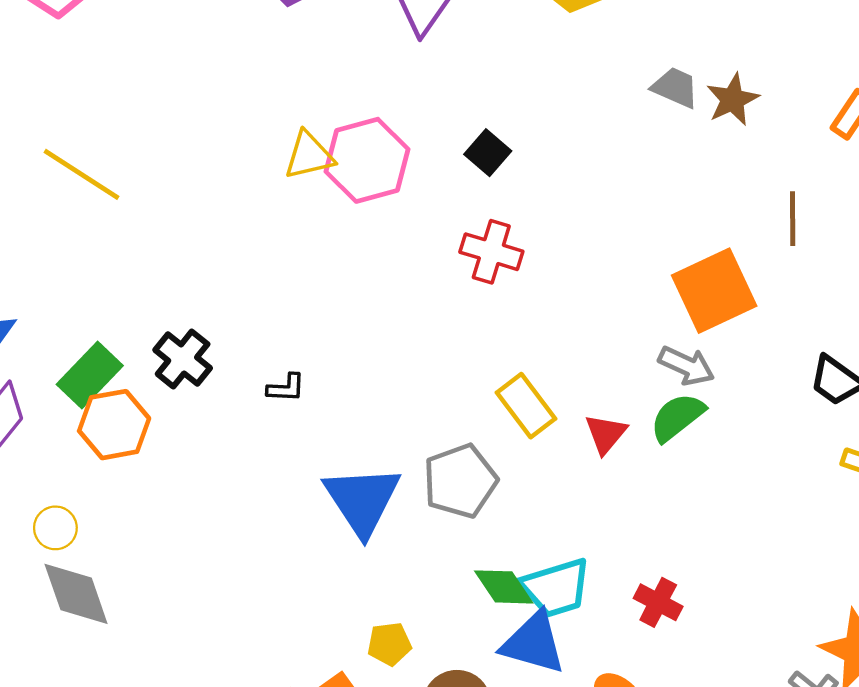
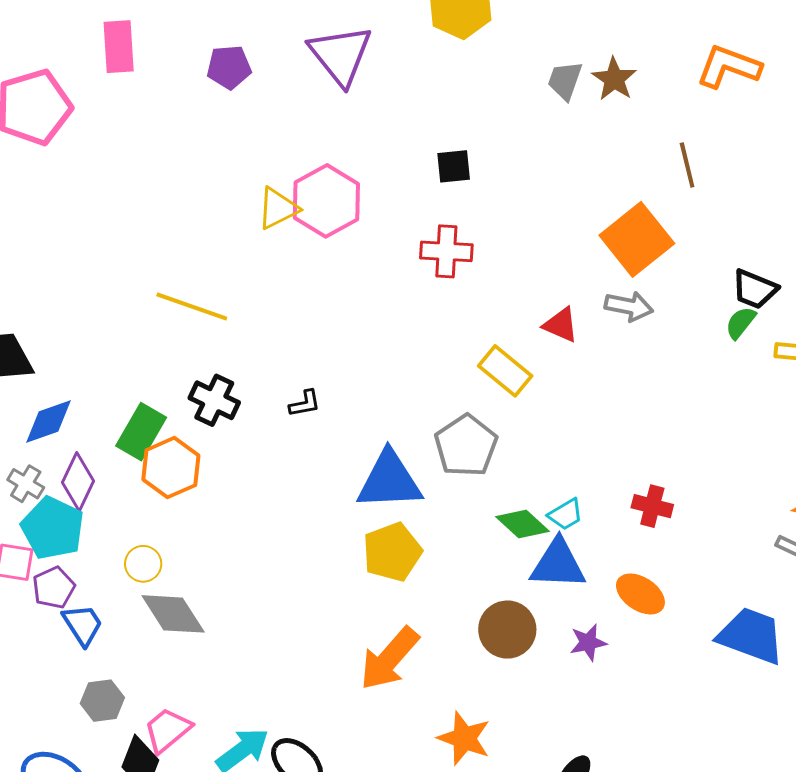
gray trapezoid: (675, 88) -> (565, 80), turned -81
black square: (488, 153) -> (454, 166), moved, turned -33
yellow line: (82, 174) -> (192, 307), moved
green semicircle: (677, 417) -> (741, 323), moved, size x0.7
red triangle: (606, 434) -> (561, 325), moved, turned -33
blue triangle: (362, 500) -> (389, 481), turned -46
cyan trapezoid: (556, 588) -> (566, 514), size x0.6
yellow pentagon: (389, 644) -> (392, 552), moved, size x1.6

